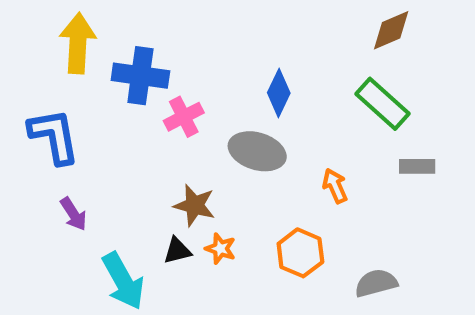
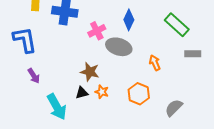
pink cross: (184, 117) -> (97, 31), moved
gray semicircle: (376, 283) -> (174, 108), turned -30

